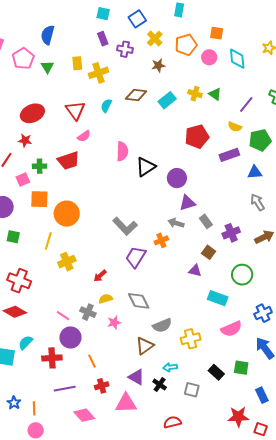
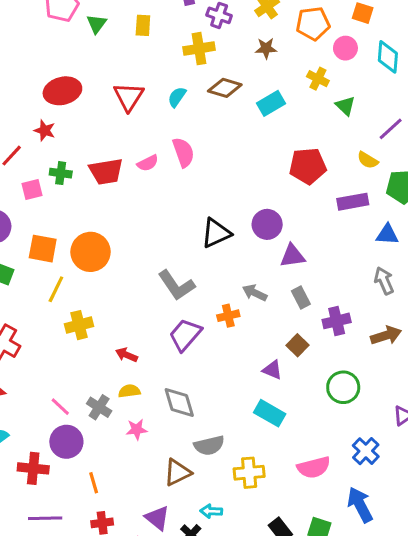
yellow cross: (98, 73) -> (199, 49), moved
yellow cross: (195, 94) -> (318, 79), moved
pink semicircle: (84, 136) -> (148, 163), moved
pink semicircle: (122, 151) -> (183, 152), moved, turned -30
black triangle: (146, 167) -> (216, 233), moved
orange square: (39, 199) -> (43, 249), moved
purple triangle: (187, 203) -> (292, 256), moved
red arrow: (100, 276) -> (126, 355), turned 56
cyan rectangle: (218, 298) -> (270, 413), moved
blue cross: (263, 313) -> (366, 451), turned -30

